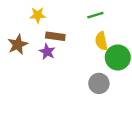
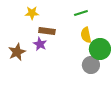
brown star: (18, 45) -> (17, 52), moved
gray circle: (99, 83) -> (91, 65), moved

